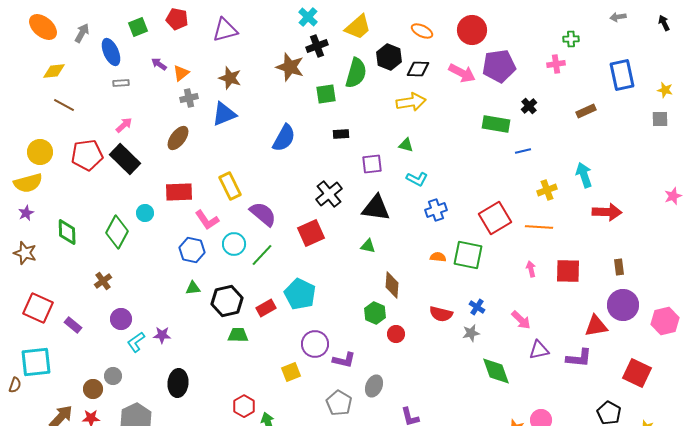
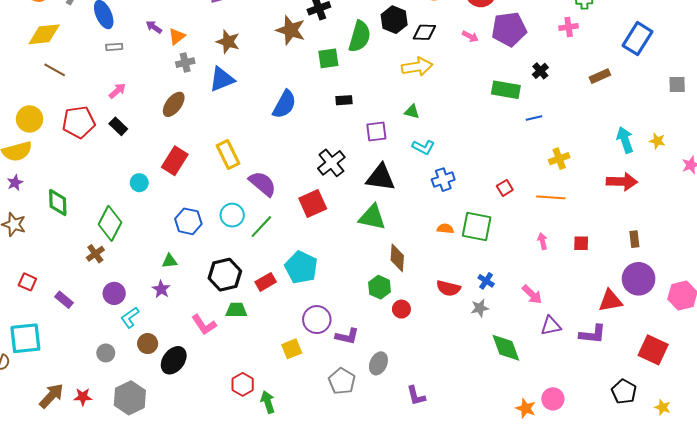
yellow diamond: (54, 71) -> (44, 34), size x1.4
pink arrow: (462, 73) -> (470, 36), size x0.6
blue rectangle: (622, 75) -> (637, 39), turned 44
yellow star: (665, 90) -> (657, 141), moved
black rectangle: (125, 159) -> (118, 126), size x0.6
cyan arrow: (584, 175) -> (625, 140), moved
red rectangle: (179, 192) -> (175, 161), turned -56
red square: (495, 218) -> (505, 188), size x0.5
pink L-shape: (207, 220) -> (204, 325), moved
green diamond: (117, 232) -> (110, 223), moved
green triangle: (368, 246) -> (372, 217), size x1.8
red square: (568, 271) -> (581, 243), size x0.6
green triangle: (193, 288) -> (170, 261), moved
red square: (38, 308) -> (27, 282), size x0.6
purple star: (162, 335) -> (161, 289), moved, turned 30
black ellipse: (178, 383) -> (174, 360), turned 32
brown circle: (93, 389) -> (148, 344), moved

